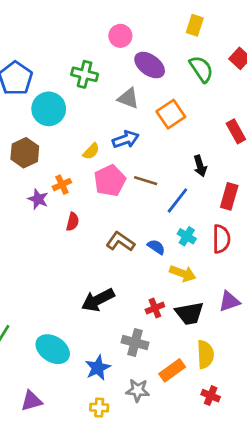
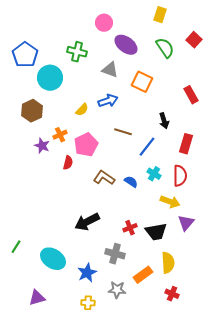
orange square: (171, 114) -> (142, 82), turned -30
pink pentagon: (110, 181) -> (86, 145), moved
yellow arrow: (183, 273) -> (170, 202), moved
purple triangle: (229, 301) -> (186, 223), turned -30

